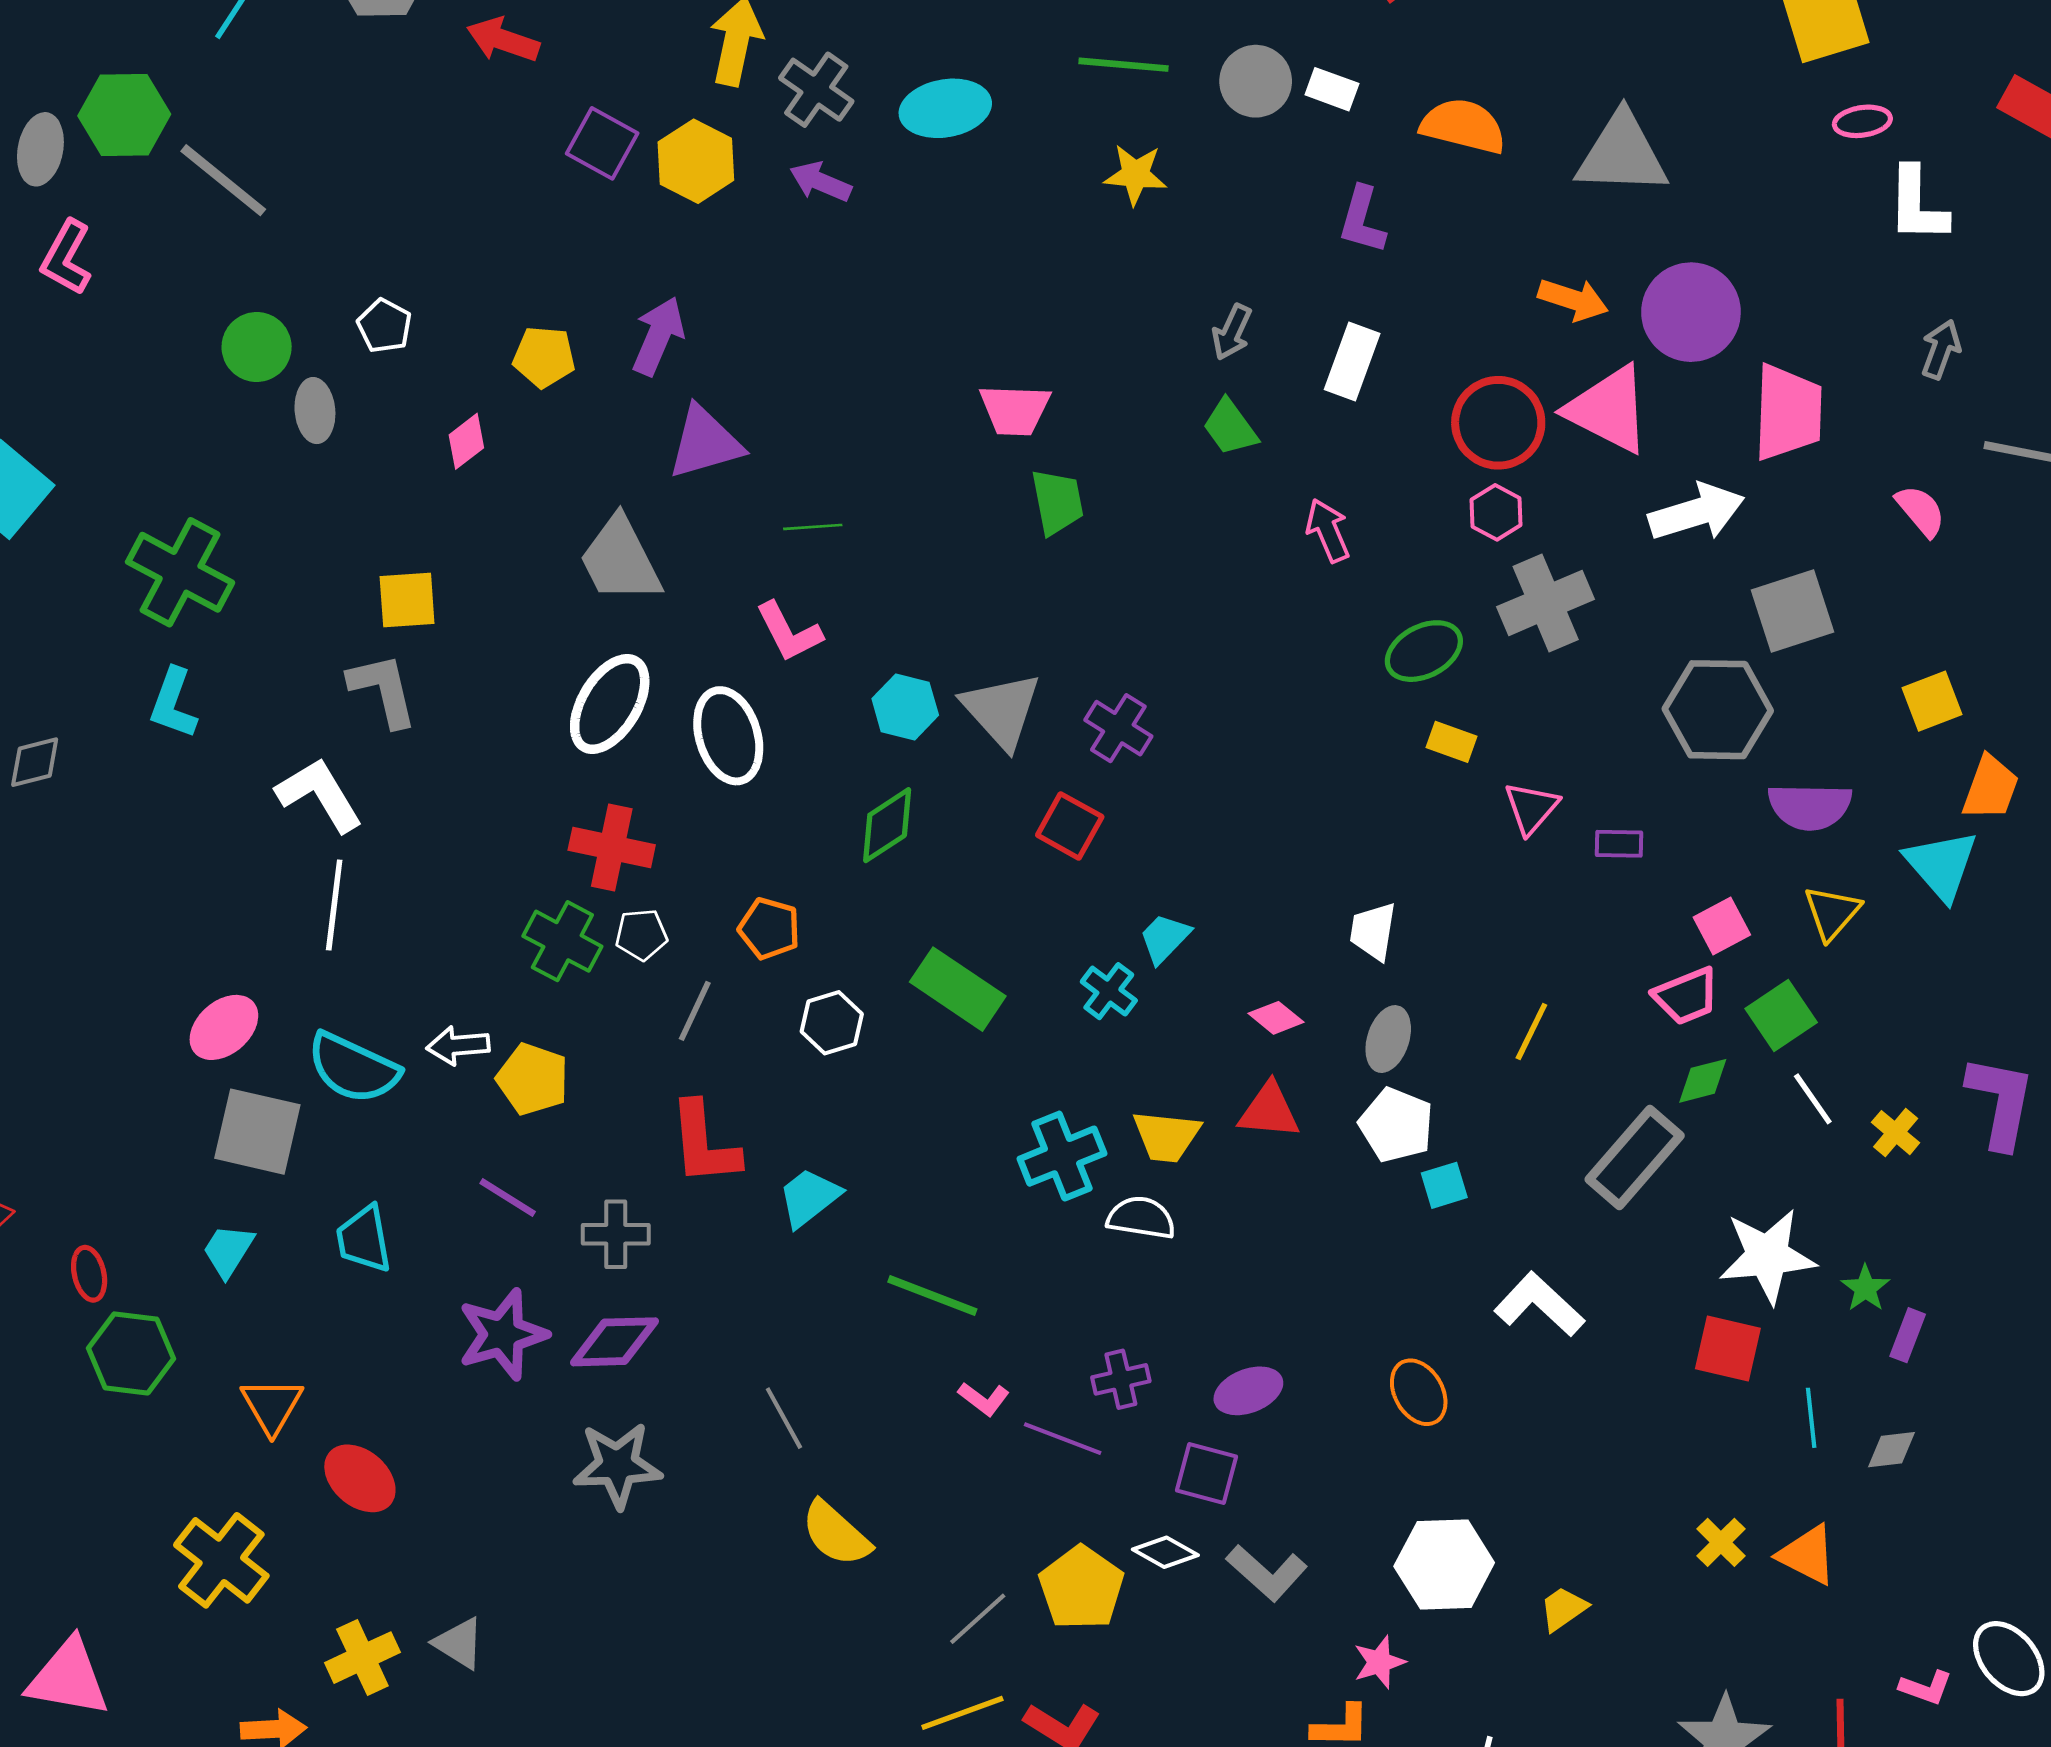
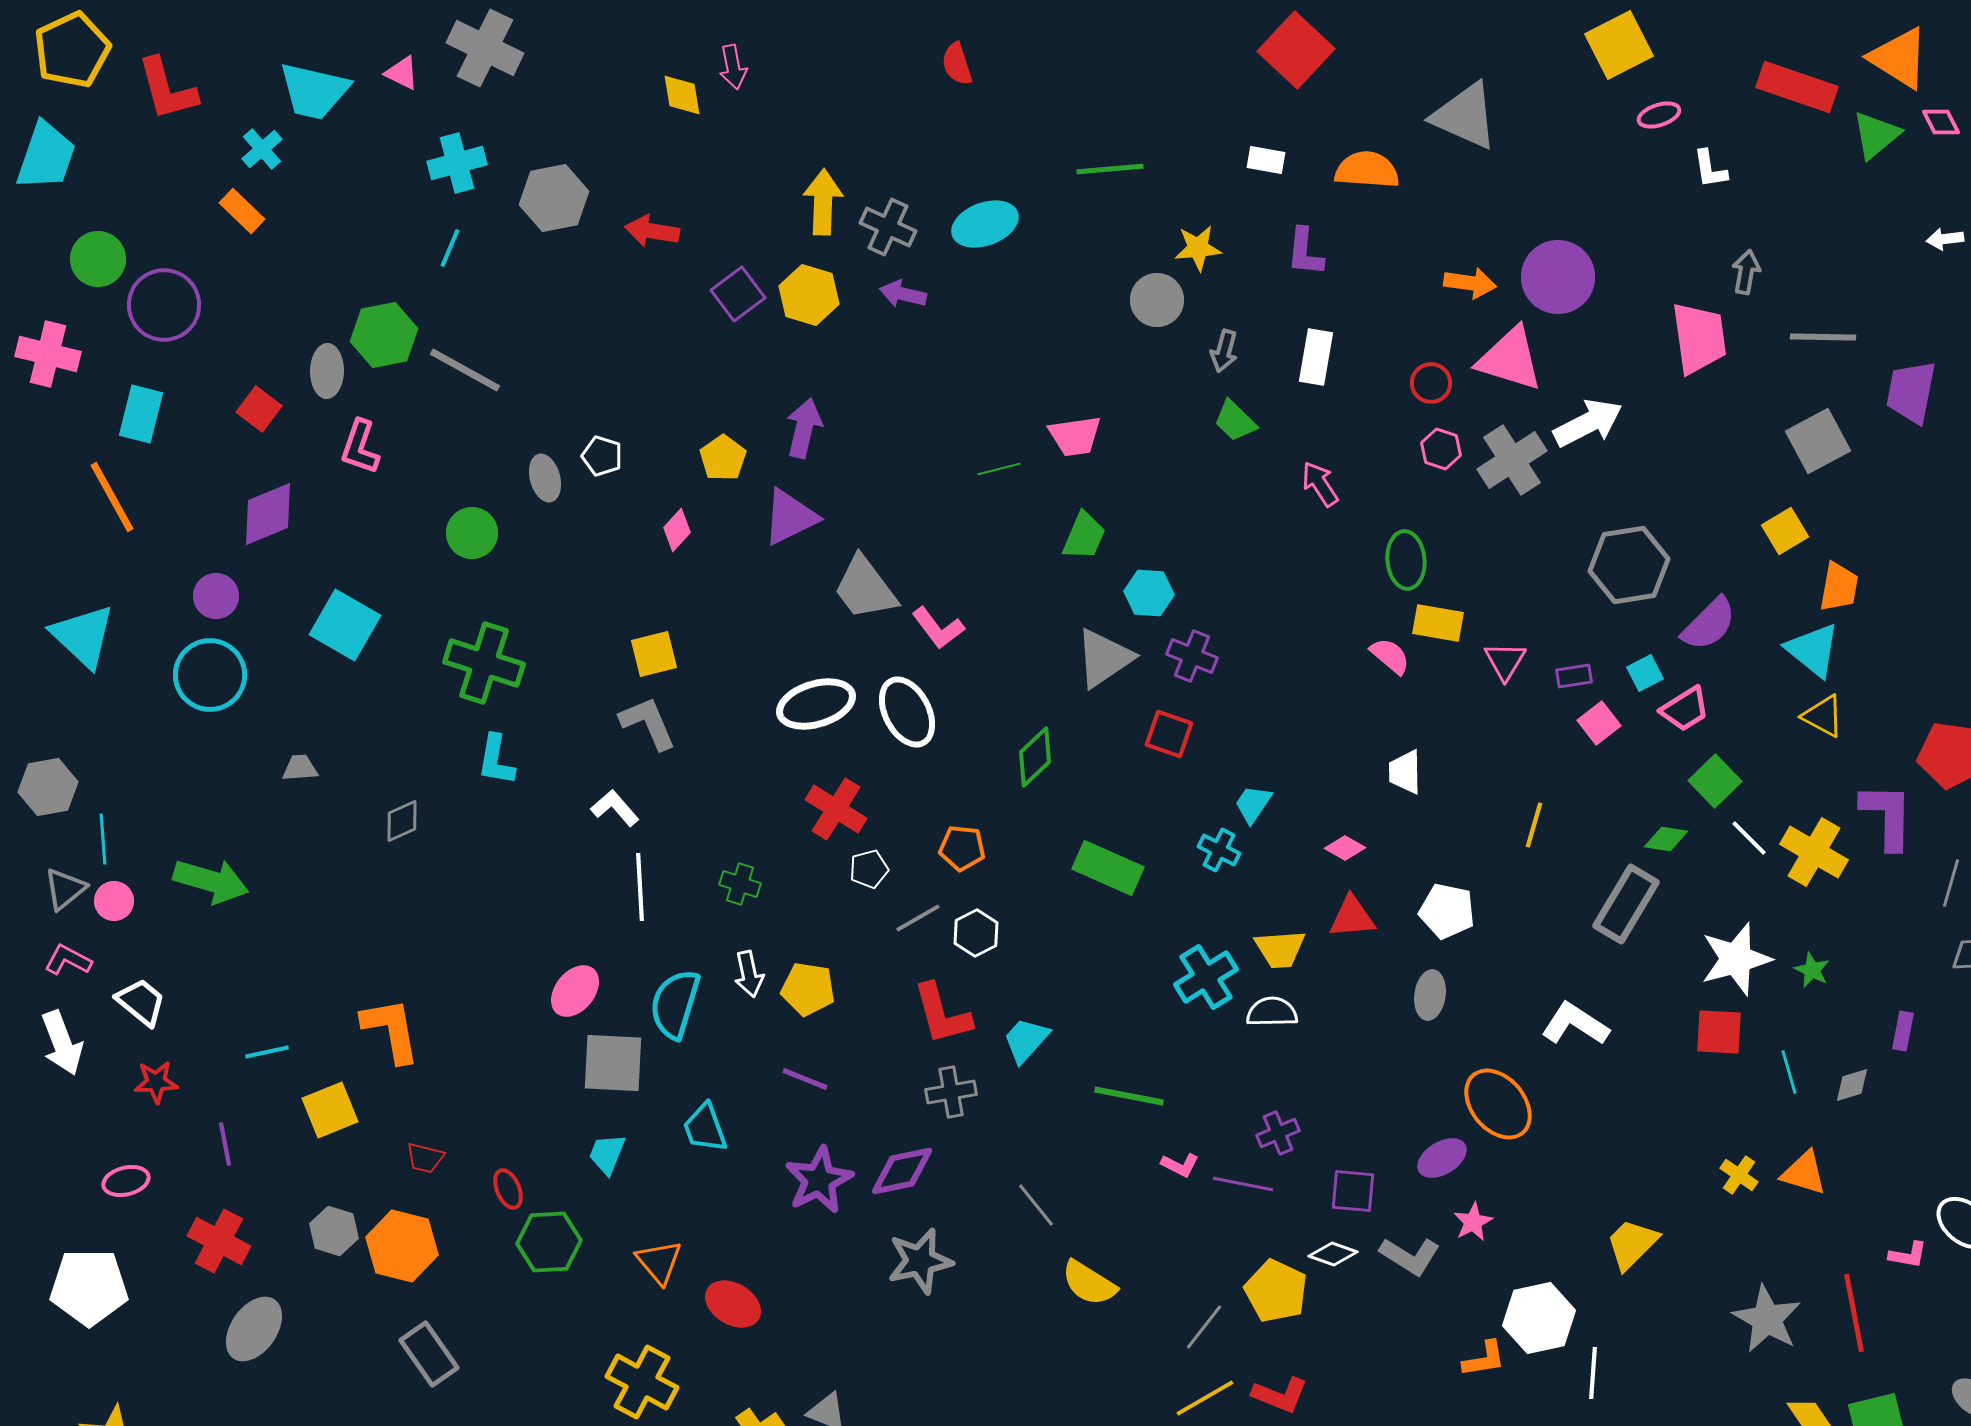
gray circle: (1256, 81) -> (1157, 300), moved
purple square: (602, 143) -> (738, 294), turned 34
gray triangle: (1622, 154) -> (1465, 116), moved, turned 32
yellow star: (1135, 175) -> (1198, 248), moved
white L-shape: (1917, 205) -> (1710, 169), size x0.7
green circle: (257, 347) -> (472, 533), moved
yellow pentagon: (544, 357) -> (723, 458), turned -30
gray ellipse: (315, 411) -> (545, 478), moved
pink trapezoid: (1788, 412) -> (1699, 338), moved
red circle: (1498, 423) -> (1431, 383), size x0.6
purple triangle: (705, 442) -> (790, 517), moved
green trapezoid: (1057, 502) -> (1084, 536), moved, turned 44
pink semicircle: (1921, 511) -> (1390, 656), moved
green line: (813, 527) -> (999, 469), moved
gray trapezoid: (620, 560) -> (865, 588), moved
gray cross: (1546, 603) -> (1512, 460), moved
gray square: (1792, 611) -> (1818, 441), moved
green ellipse: (1424, 651) -> (1406, 560), turned -58
white ellipse: (610, 704) -> (816, 704), turned 52
cyan hexagon: (905, 707) -> (1149, 593), moved
gray triangle: (1001, 710) -> (1104, 658), turned 48
yellow rectangle: (1452, 742) -> (1438, 623), size x1.4
white L-shape: (320, 795) -> (615, 808), size x0.7
purple semicircle: (1810, 806) -> (1709, 624), turned -36
red cross: (612, 848) -> (836, 809), turned 30
yellow triangle: (1832, 913) -> (1823, 716), moved, turned -33
pink square: (1722, 926) -> (1599, 723), moved
green cross: (562, 941) -> (740, 884), moved, size x0.7
pink trapezoid: (1686, 996) -> (1685, 709), moved
gray line: (695, 1011) -> (918, 918), turned 45
white hexagon: (832, 1023) -> (976, 933), moved
gray ellipse: (1388, 1039) -> (1430, 995), moved
white arrow: (458, 1046) -> (749, 974), turned -87
cyan semicircle: (353, 1068) -> (675, 1004), turned 92
green diamond: (1703, 1081) -> (1666, 839), turned 33
yellow cross: (1896, 1133) -> (1814, 852), size x1.8
cyan square: (1444, 1185) -> (1645, 673), moved
gray cross: (616, 1234) -> (951, 1092), moved
purple rectangle: (1908, 1335) -> (1903, 1031), moved
purple ellipse: (1248, 1391) -> (1442, 1158), moved
orange ellipse: (1419, 1392) -> (1498, 1104), size x1.5
white hexagon: (1444, 1565) -> (1539, 1318), moved
yellow trapezoid: (1563, 1609) -> (1632, 1244), size x1.5
pink star: (1379, 1662) -> (1473, 1222), moved

